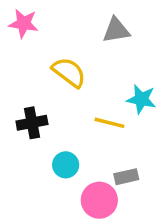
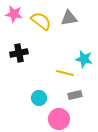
yellow semicircle: (69, 72) -> (41, 21), moved
black cross: (32, 123) -> (19, 53), moved
gray rectangle: (126, 177) -> (75, 95), moved

